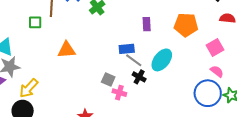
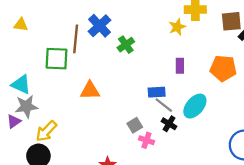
green square: (35, 22) -> (57, 59), size x1.6
gray square: (108, 80) -> (135, 125), turned 32

